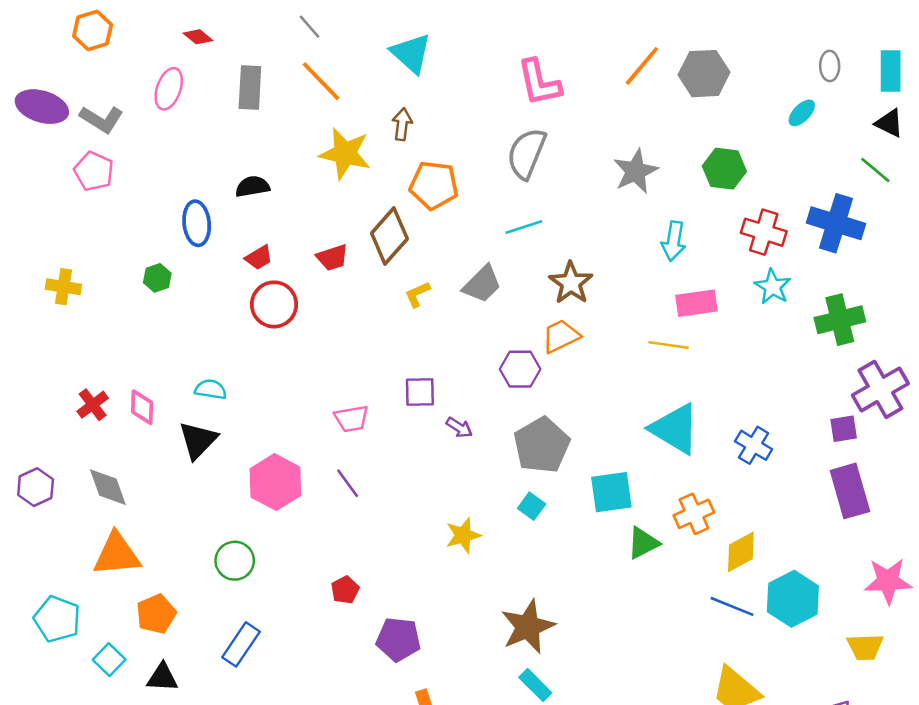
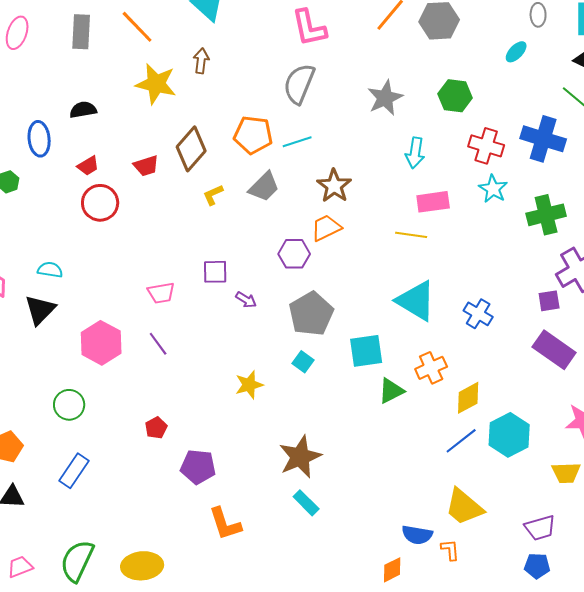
orange pentagon: (434, 185) -> (253, 135), moved
purple rectangle: (850, 491) -> (554, 350), turned -39
blue line: (732, 606) -> (461, 441), turned -60

